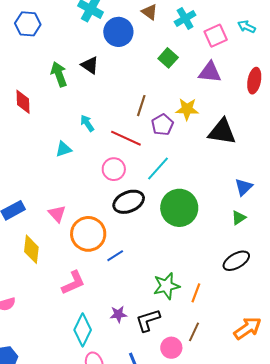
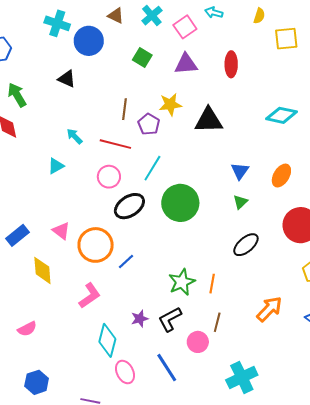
green arrow: (59, 74) -> (17, 95), moved

